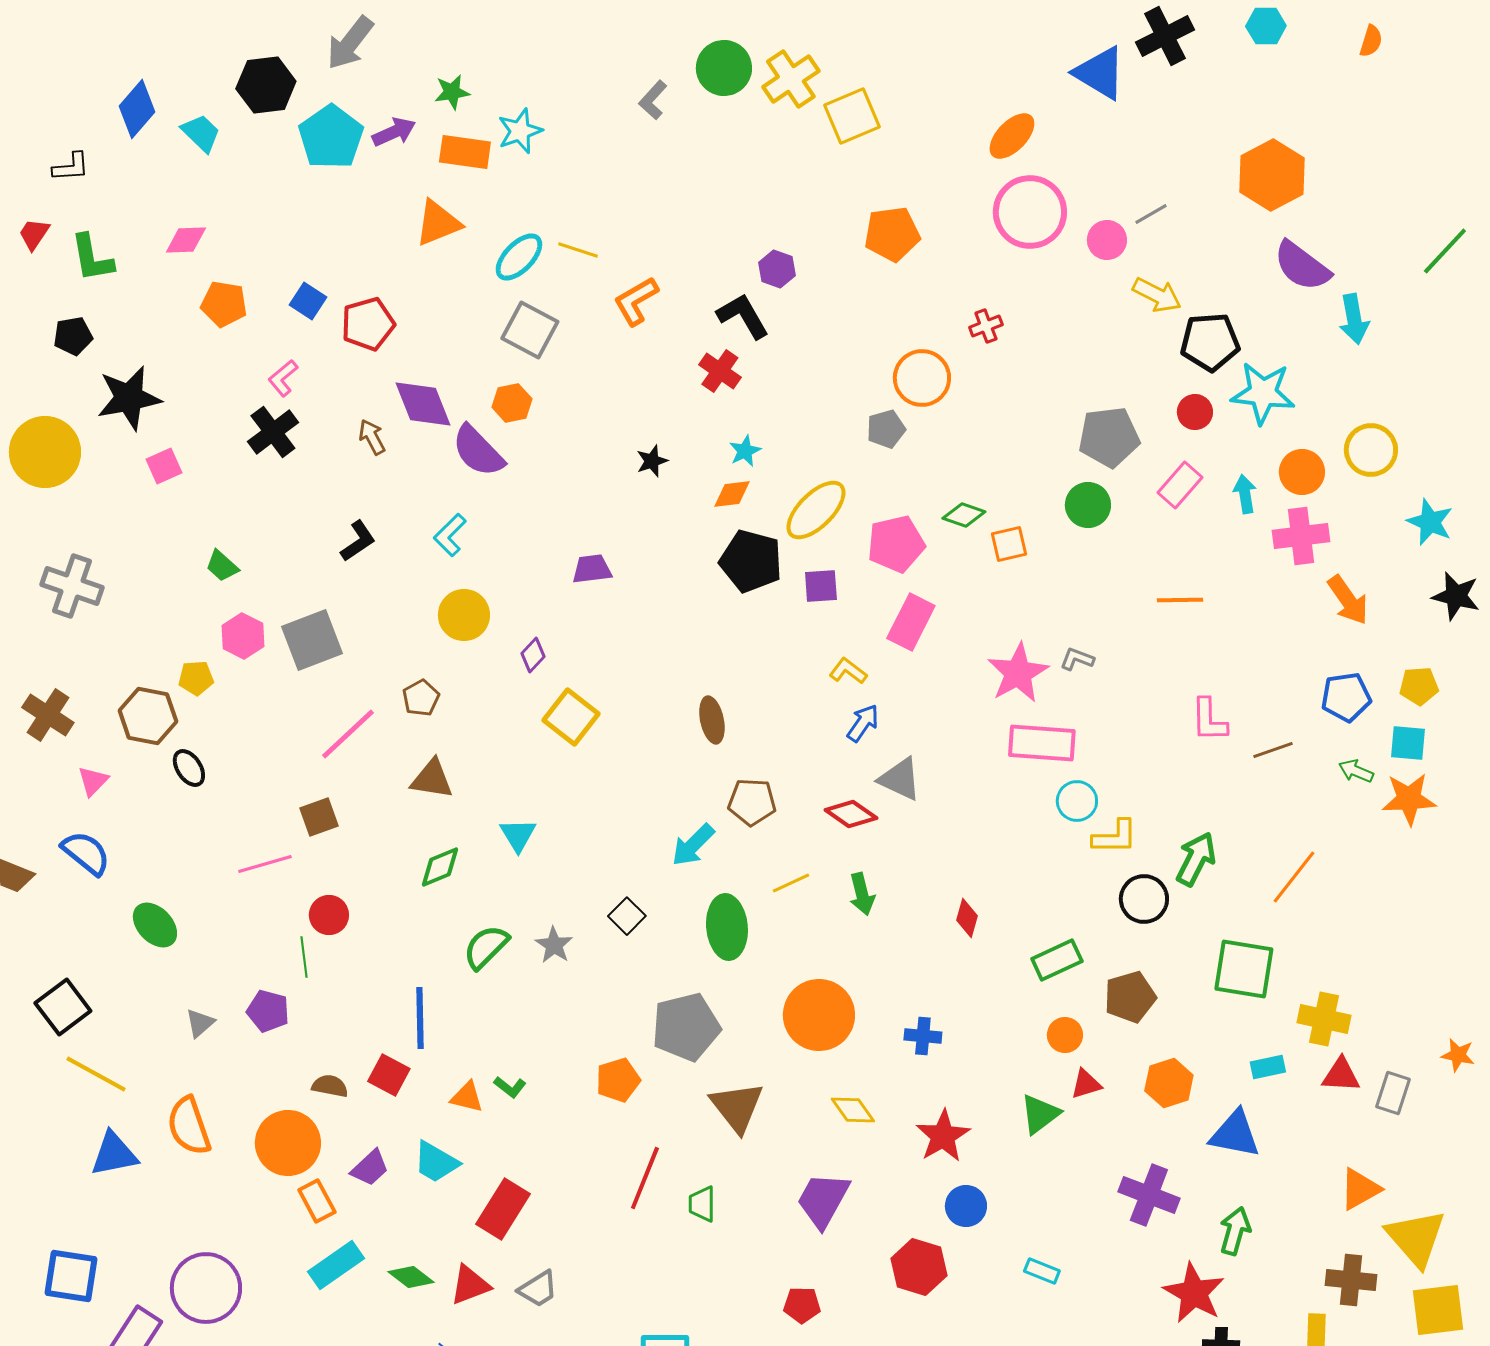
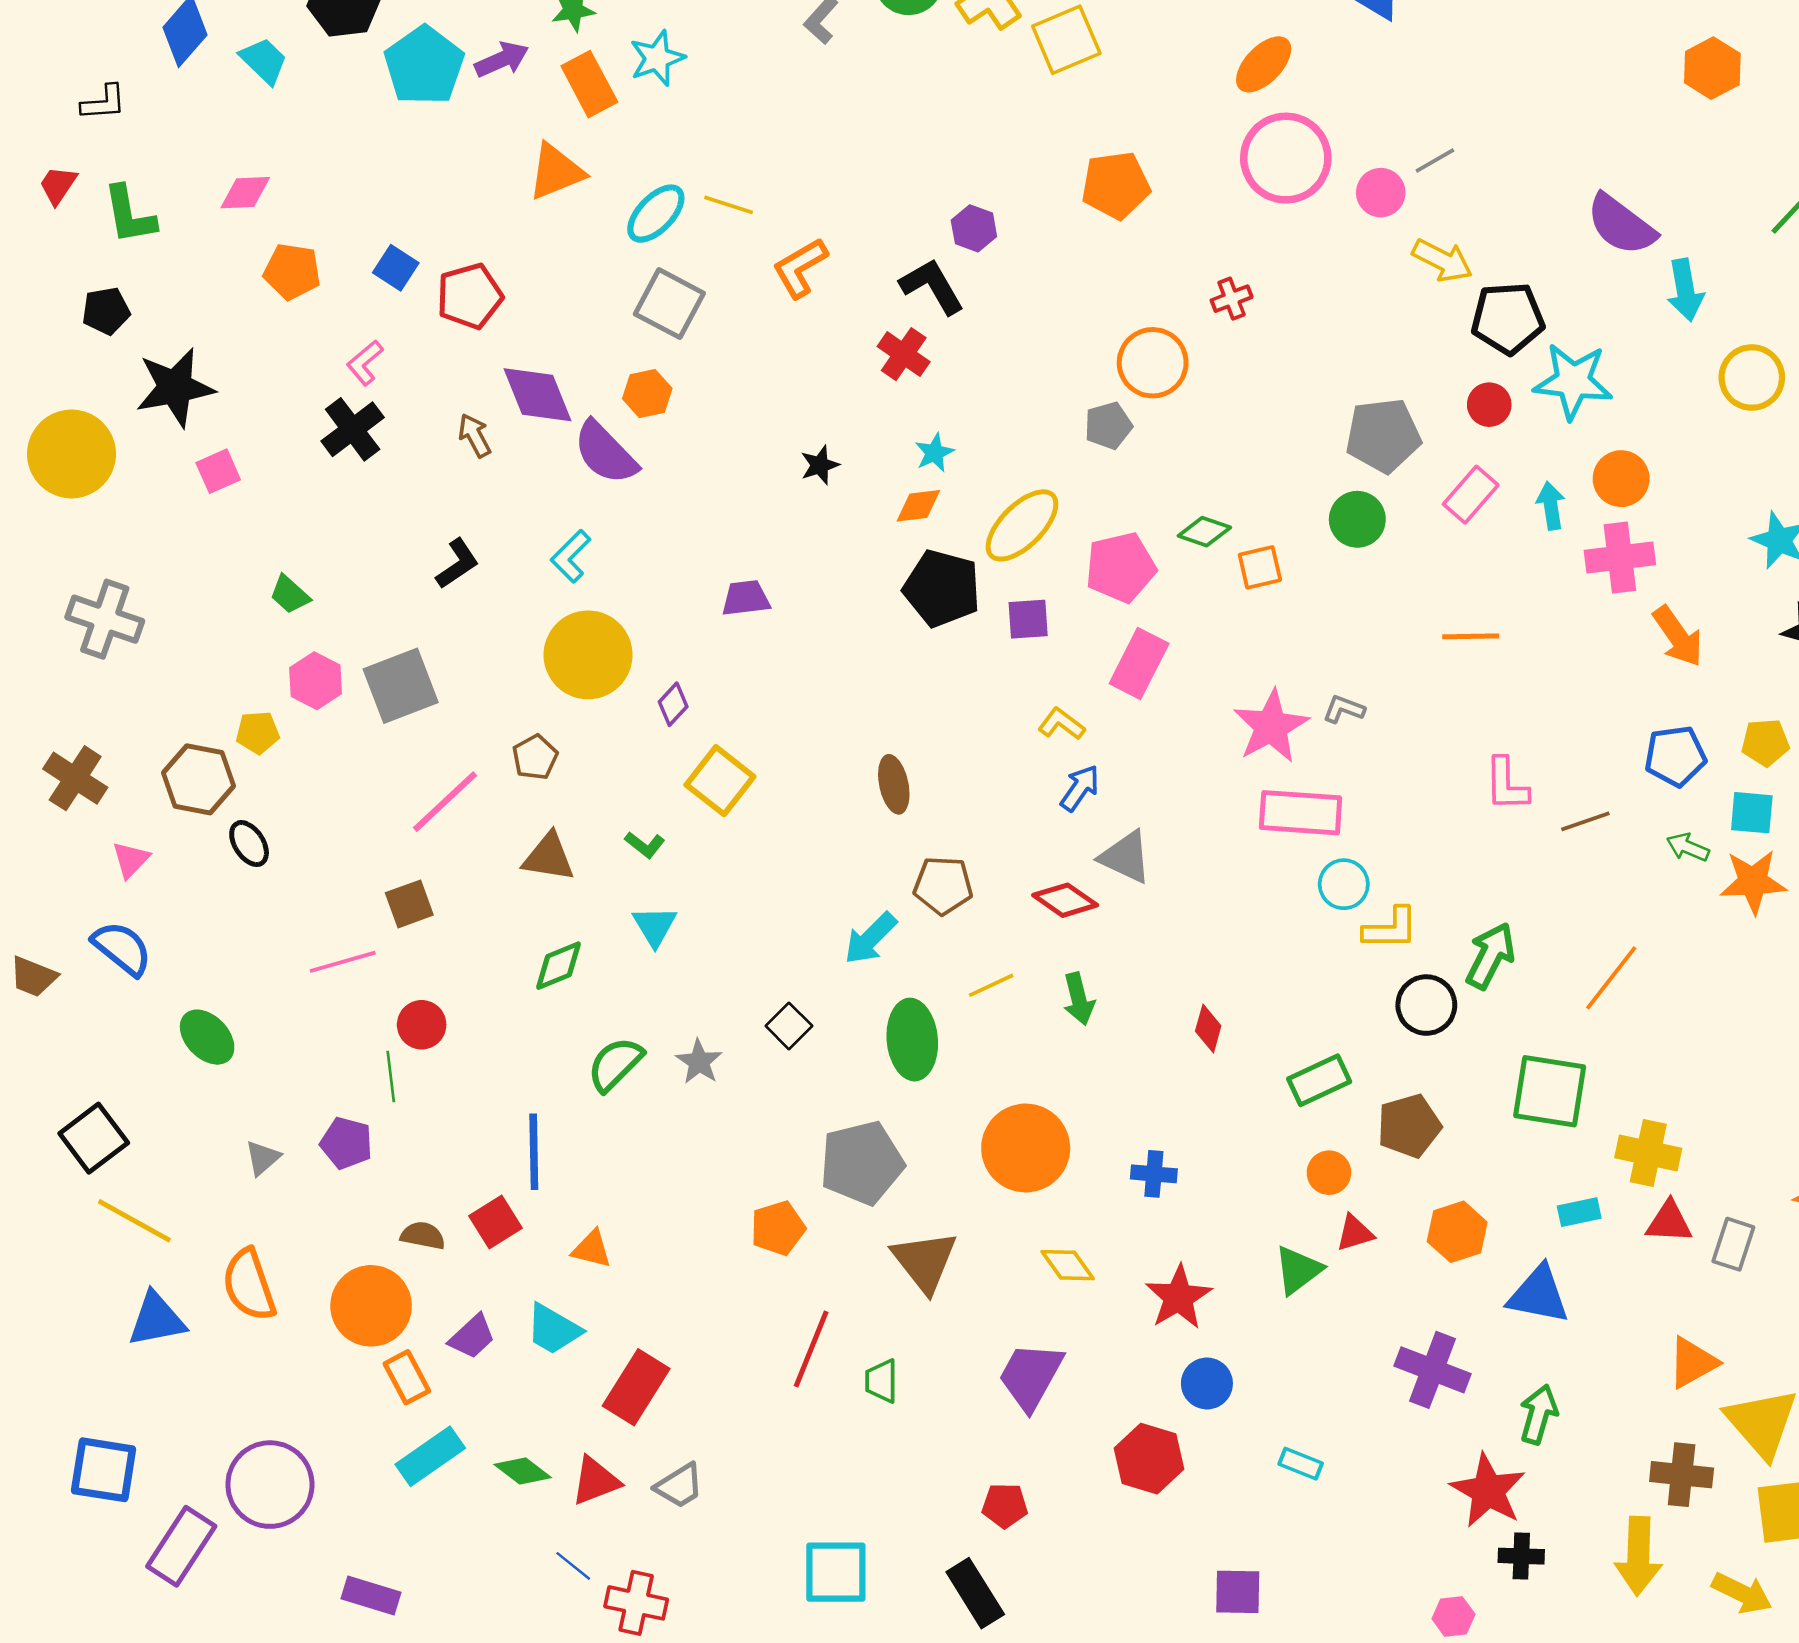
orange rectangle: (465, 152) -> (589, 84), turned 54
orange hexagon: (1272, 175) -> (1712, 68), moved, size x0.7
yellow circle: (1371, 450) -> (1752, 378), moved
yellow circle: (464, 615) -> (588, 655), size x1.4
red square: (389, 1075) -> (496, 1222), turned 30
green L-shape: (510, 1087) -> (645, 845), moved

